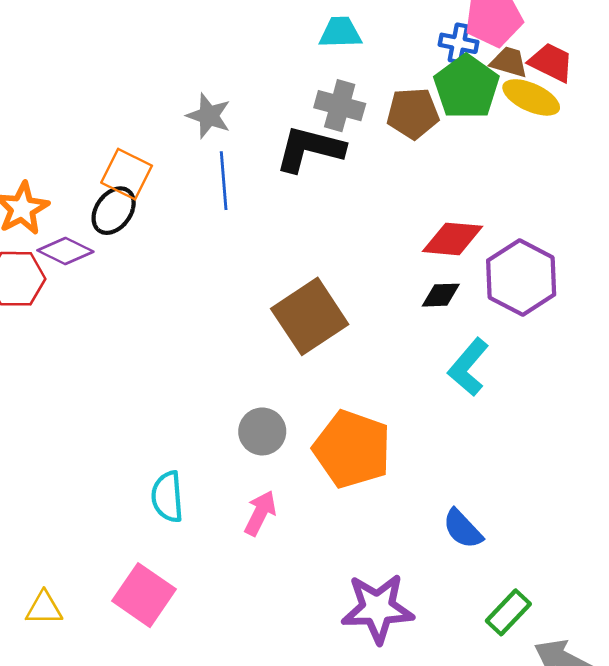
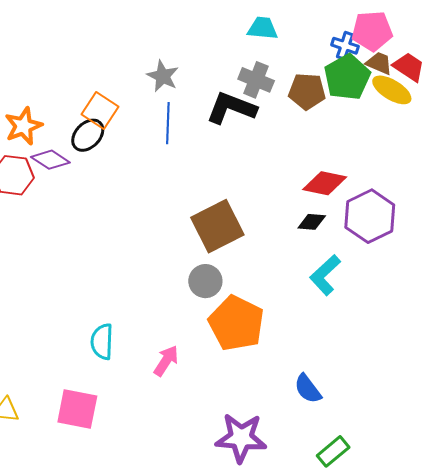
gray circle: (262, 431) -> (205, 281), moved
pink square: (144, 595) -> (77, 409), turned -30

